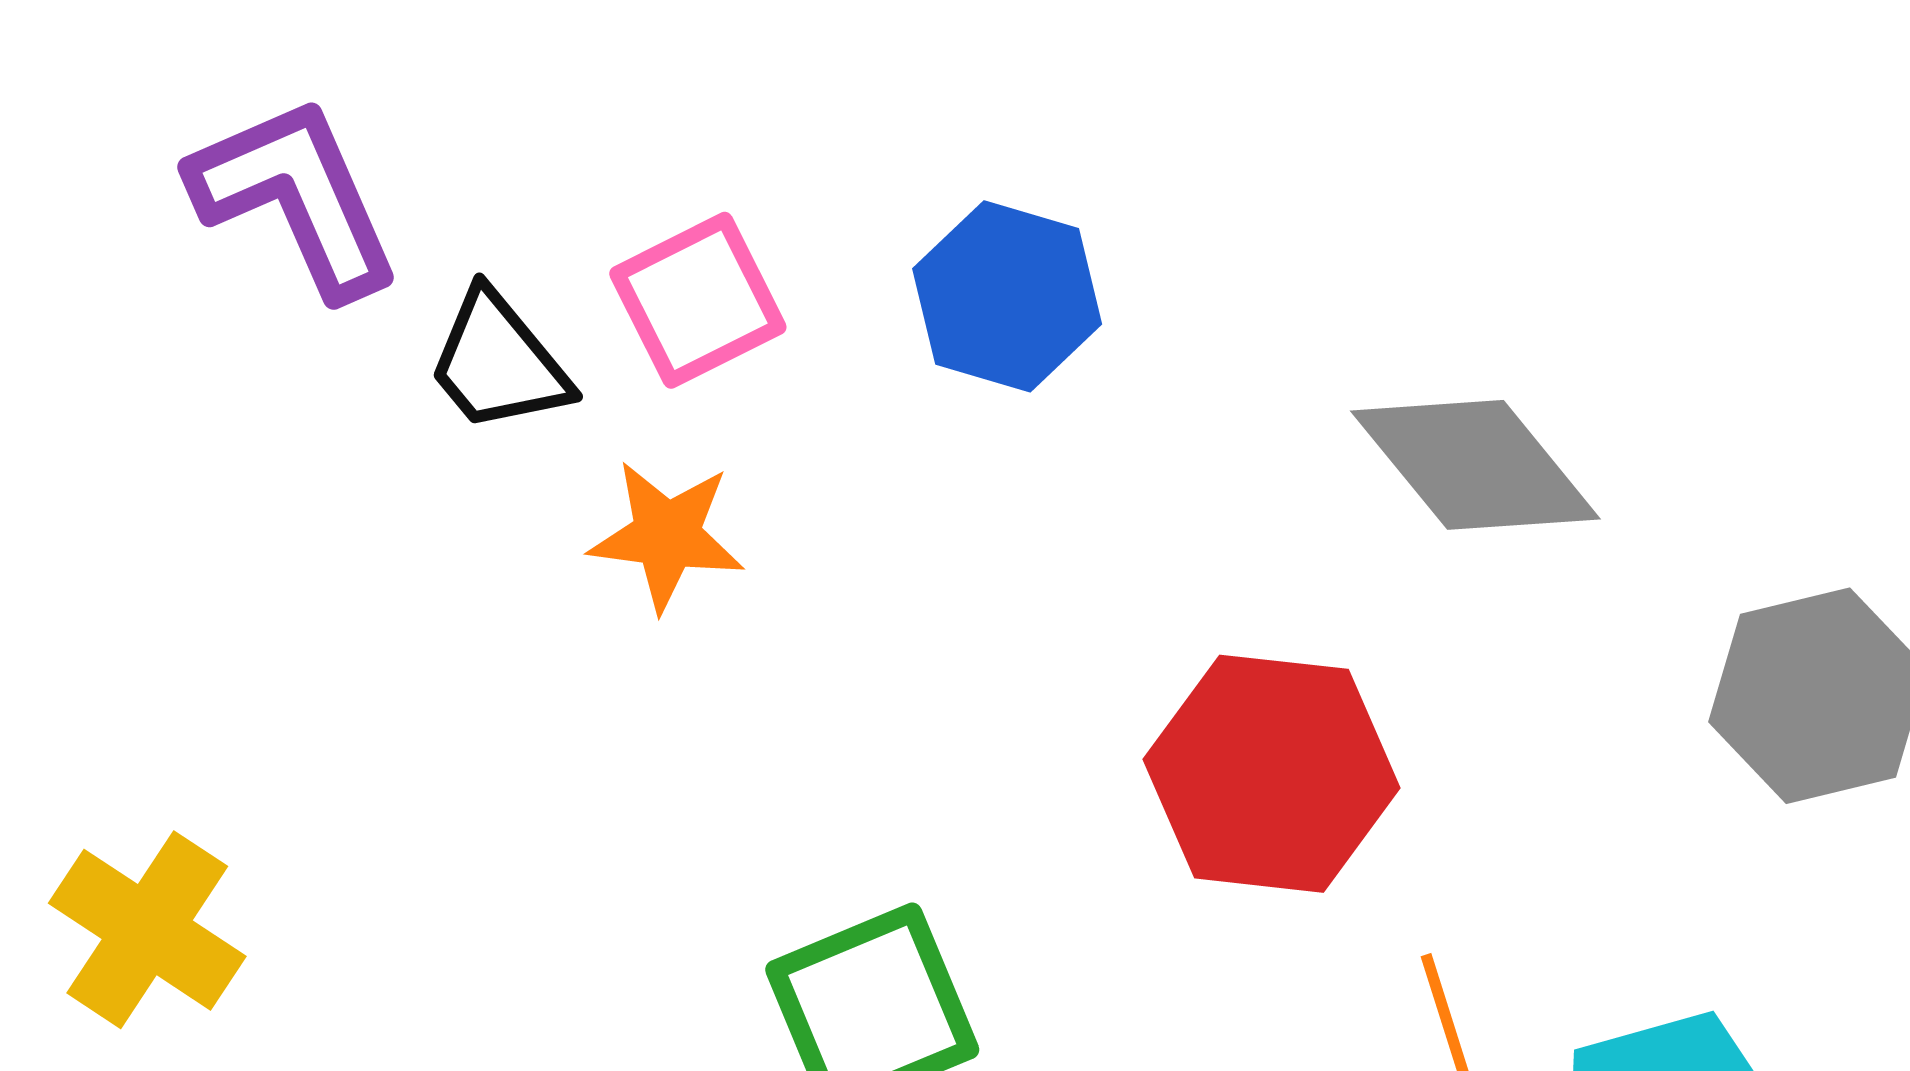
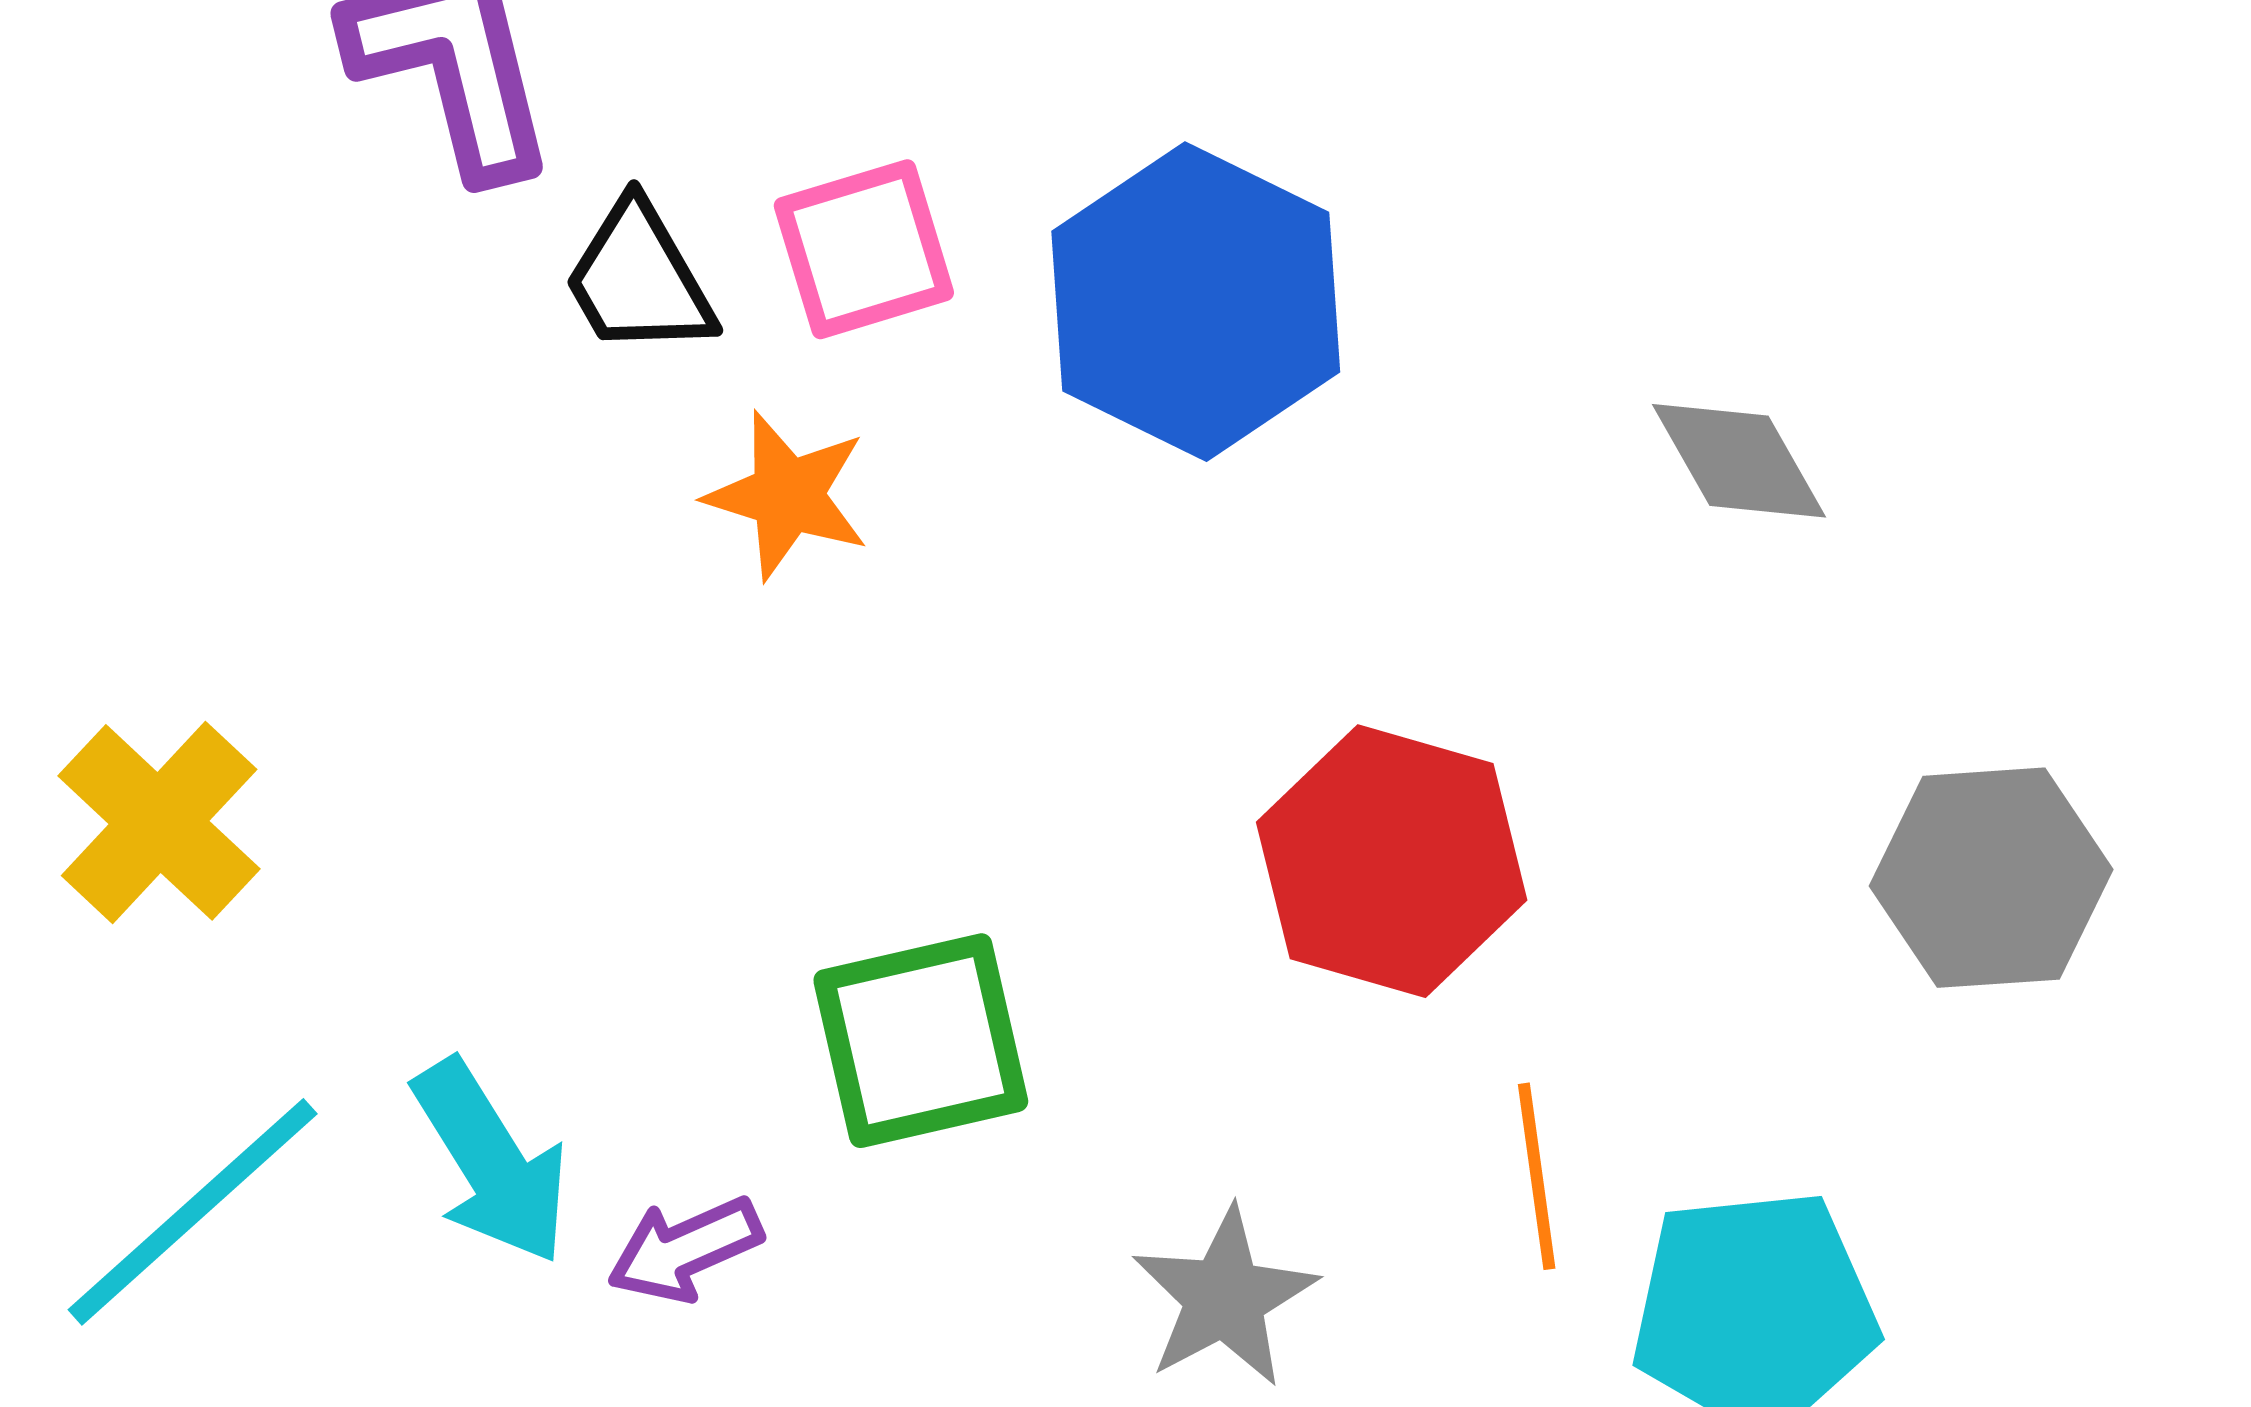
blue hexagon: (1007, 296) -> (1196, 302), size x1.5
gray diamond: (1475, 465) -> (1739, 461), moved, size x0.7

